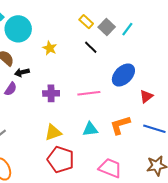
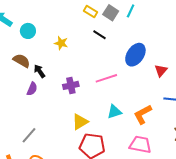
cyan circle: (18, 29) -> (28, 31), size x0.6
black arrow: (22, 72) -> (39, 71), turned 80
orange L-shape: (120, 125) -> (143, 114), moved

